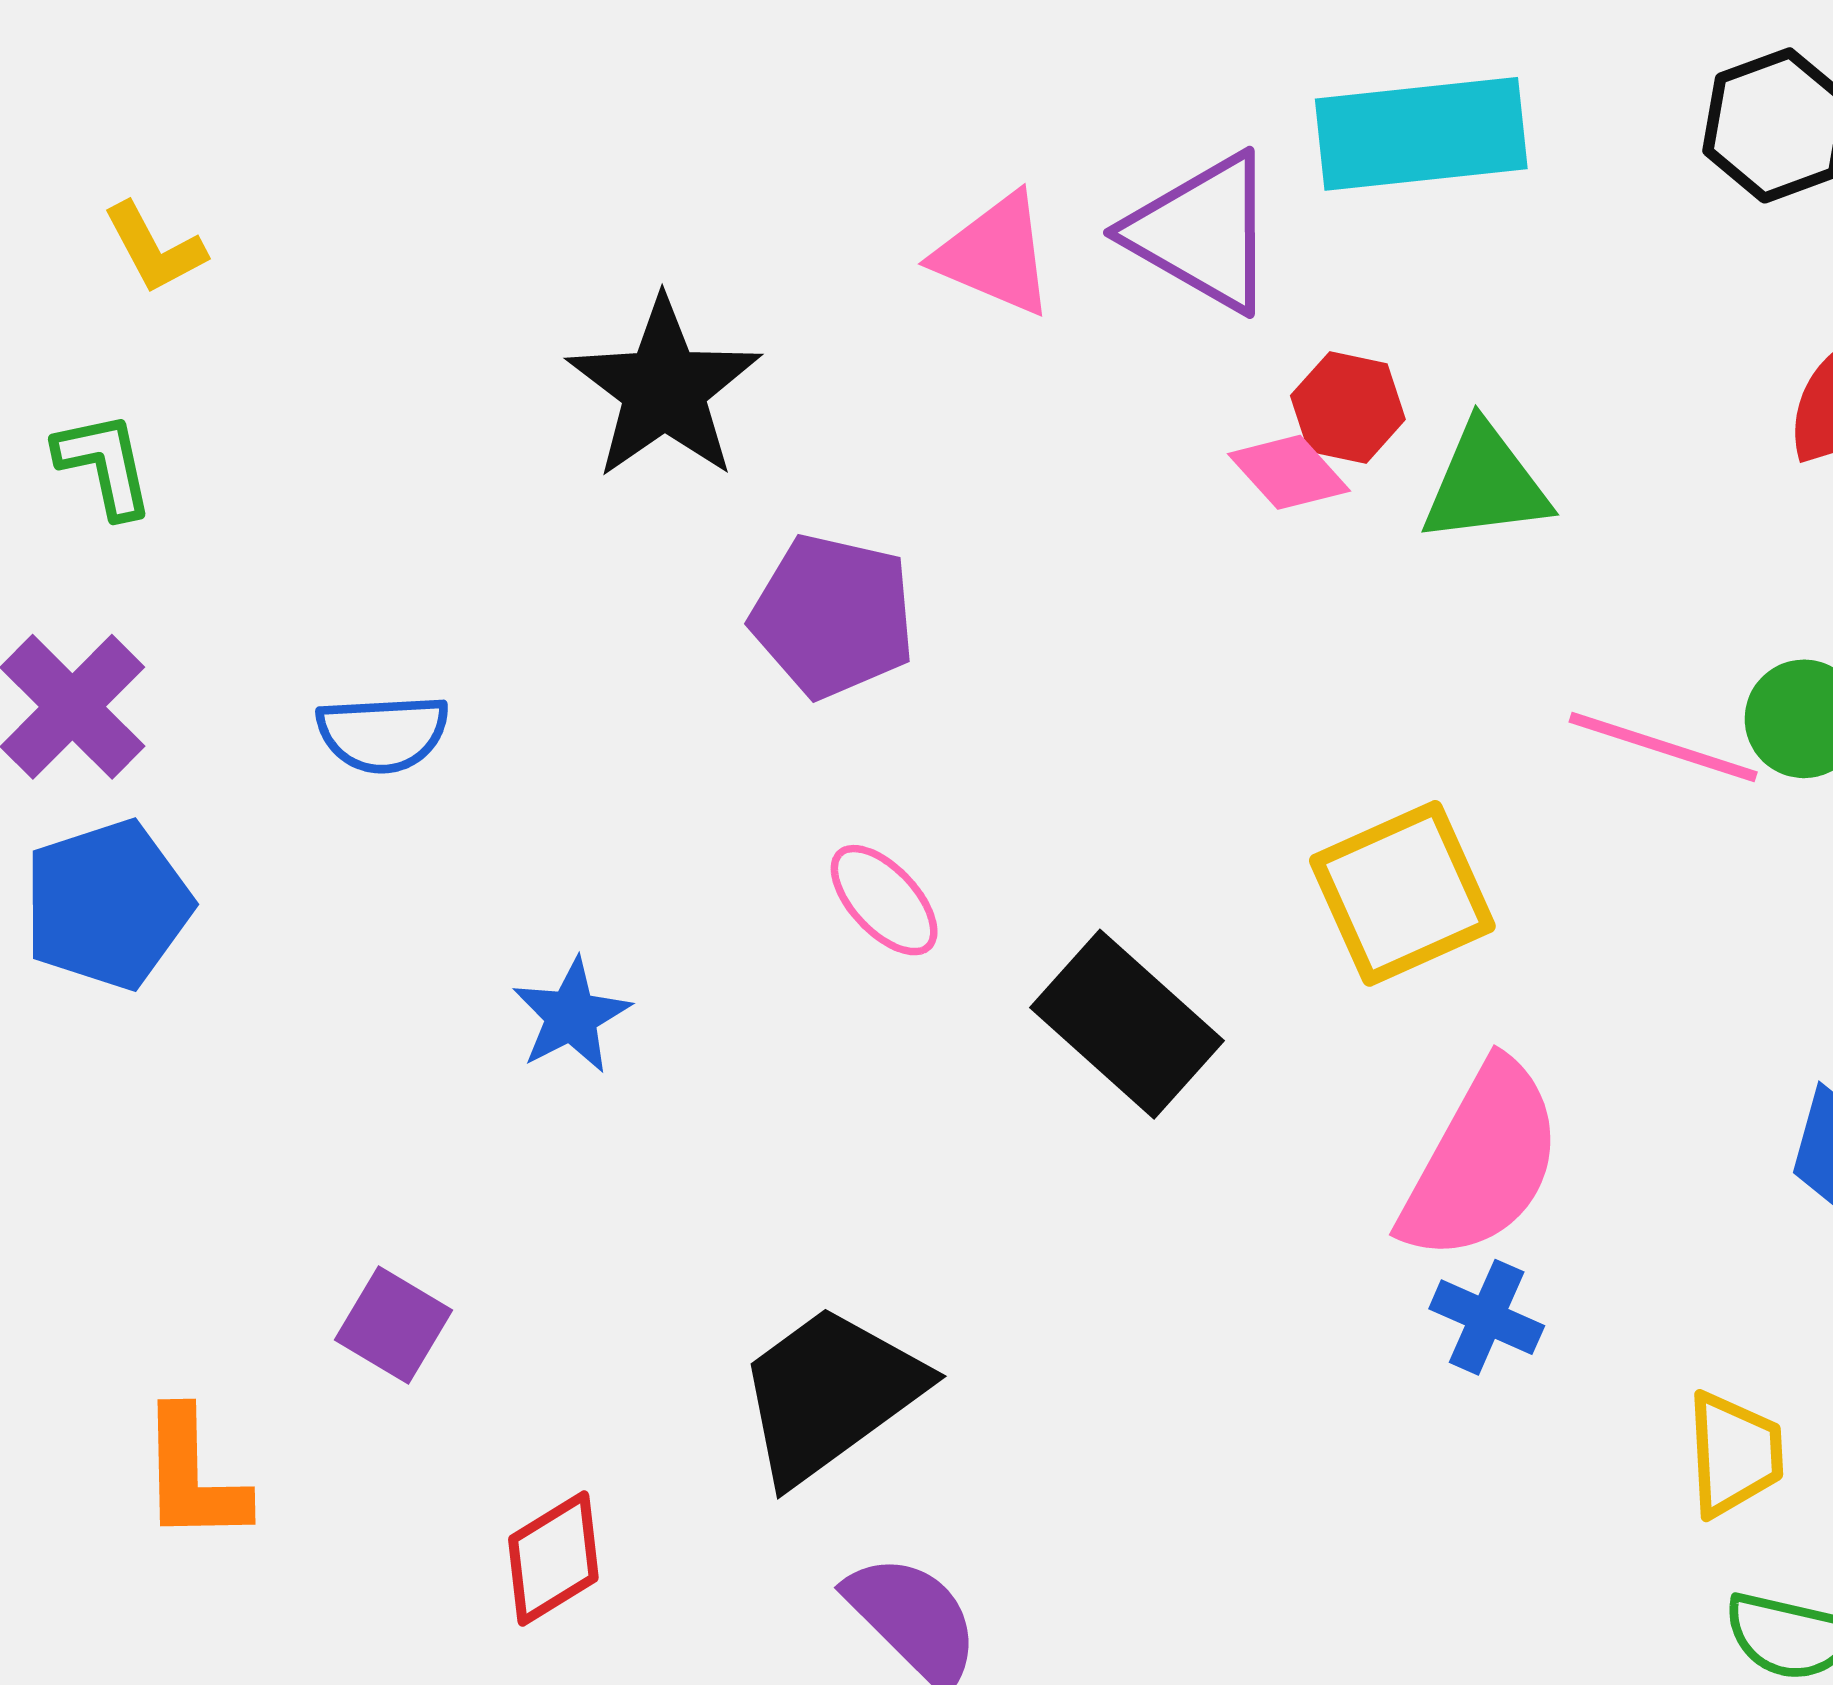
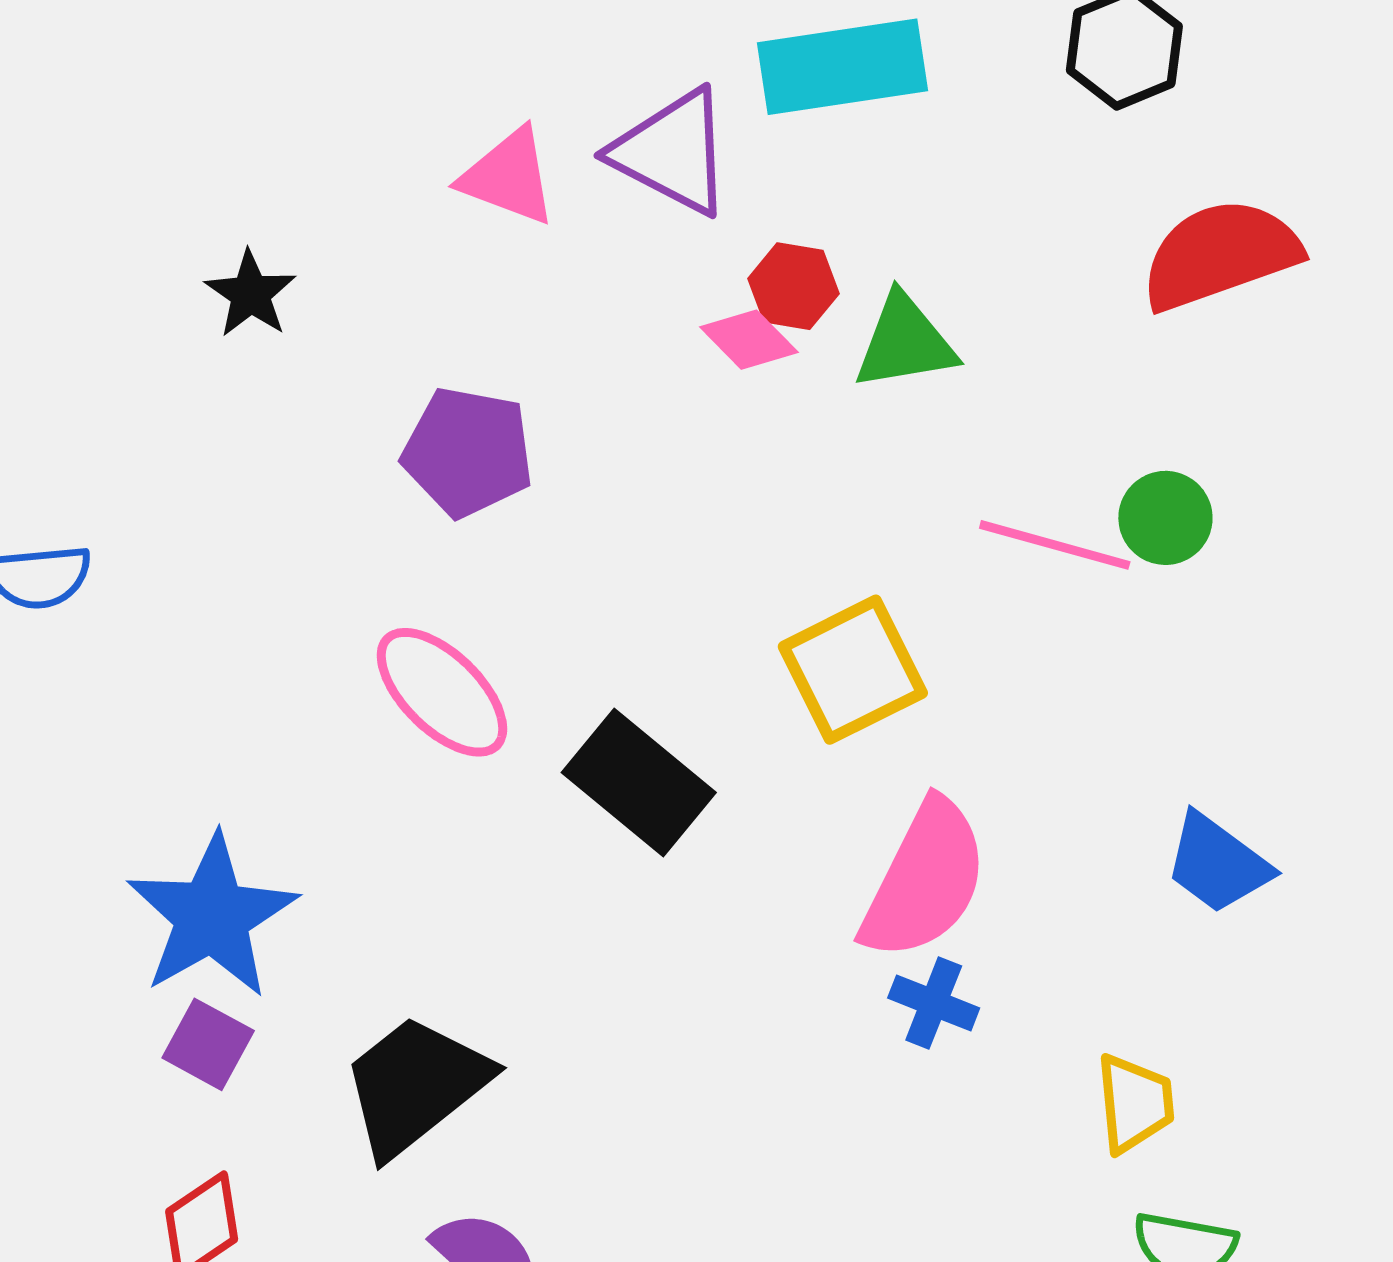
black star: (664, 389) -> (250, 294), size x0.6
purple pentagon: (833, 616) -> (468, 452), moved
pink ellipse: (884, 900) -> (442, 692), size x1.5
blue star: (571, 1016) -> (212, 916), moved, size x1.8
purple square: (393, 1325) -> (208, 1044), moved

